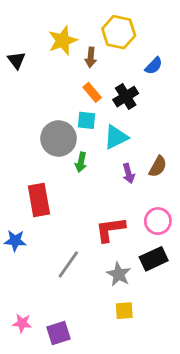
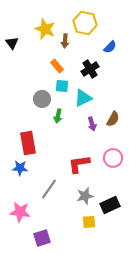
yellow star: (63, 41) -> (45, 29), turned -30
orange rectangle: (92, 92) -> (57, 66), moved
gray circle: (59, 139) -> (42, 99), size x0.7
blue star: (15, 241) -> (20, 168), moved
black rectangle: (154, 259) -> (110, 205), moved
gray star: (119, 274) -> (85, 196), turned 30
pink star: (22, 323) -> (20, 212), moved, size x1.5

